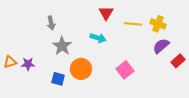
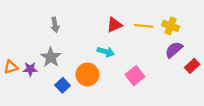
red triangle: (106, 13) -> (114, 25), moved, turned 35
cyan arrow: (98, 38) -> (106, 52), moved
gray star: (62, 46) -> (51, 57), moved
blue square: (58, 79) -> (63, 85), turned 32

